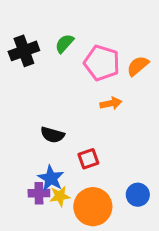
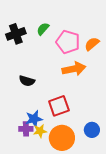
orange arrow: (111, 103) -> (74, 69), size x1.6
black semicircle: (52, 135) -> (27, 81), moved
red square: (88, 159) -> (59, 106), size x1.5
blue star: (51, 178) -> (34, 119), turned 30

